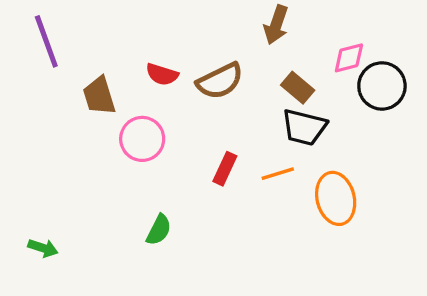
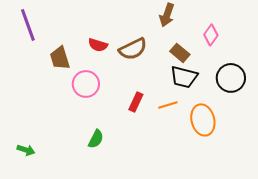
pink diamond: (349, 58) -> (211, 35), turned -40
black circle: (382, 86) -> (231, 78), moved

